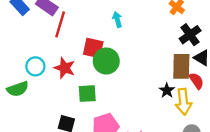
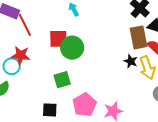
red line: (60, 24) -> (25, 25), turned -30
red star: (65, 68) -> (21, 55), moved

